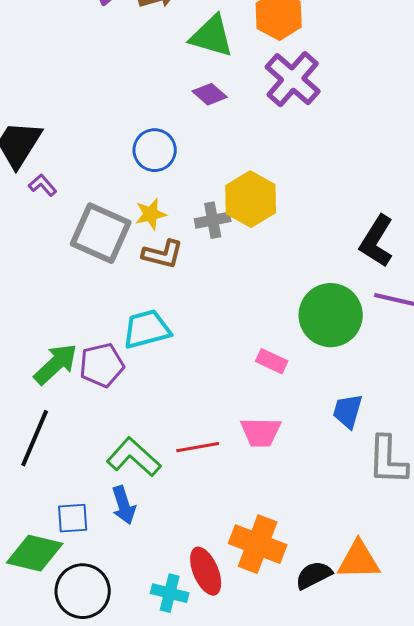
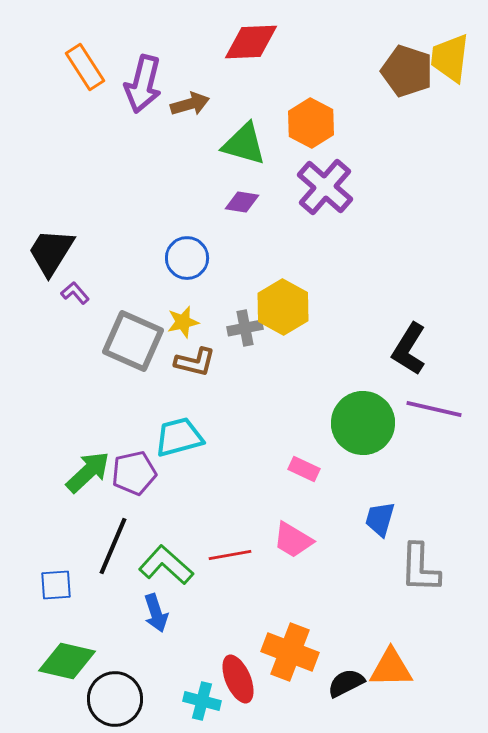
purple diamond: (210, 94) -> (242, 202), turned -32
pink trapezoid: (261, 432) -> (293, 540), turned 30
black line: (35, 438) -> (113, 546), moved
blue square: (73, 518) -> (56, 585), moved

